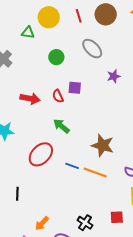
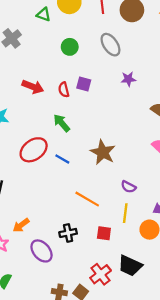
blue line: (72, 166) -> (62, 159), moved
orange line: (95, 173) -> (87, 199), moved
black cross: (85, 223) -> (68, 233), turned 35

